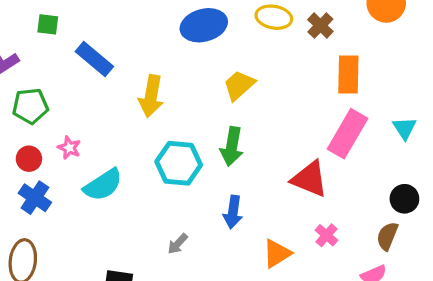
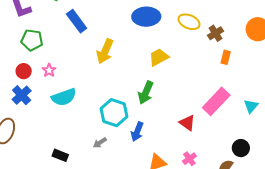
orange rectangle: (348, 75) -> (226, 57), moved, size x0.6
cyan hexagon: (179, 163) -> (114, 113), moved
red triangle: (310, 179) -> (187, 123), size x0.7

